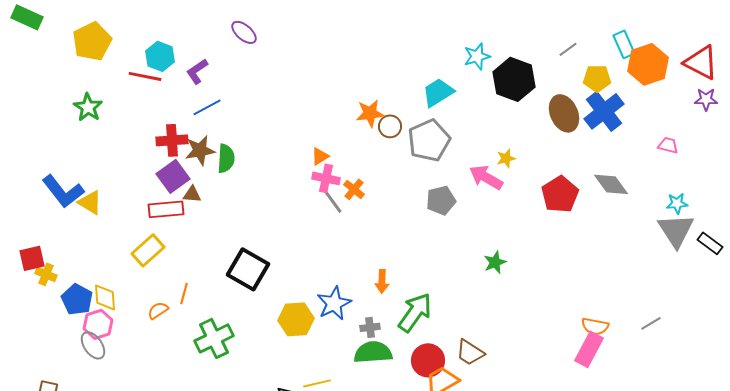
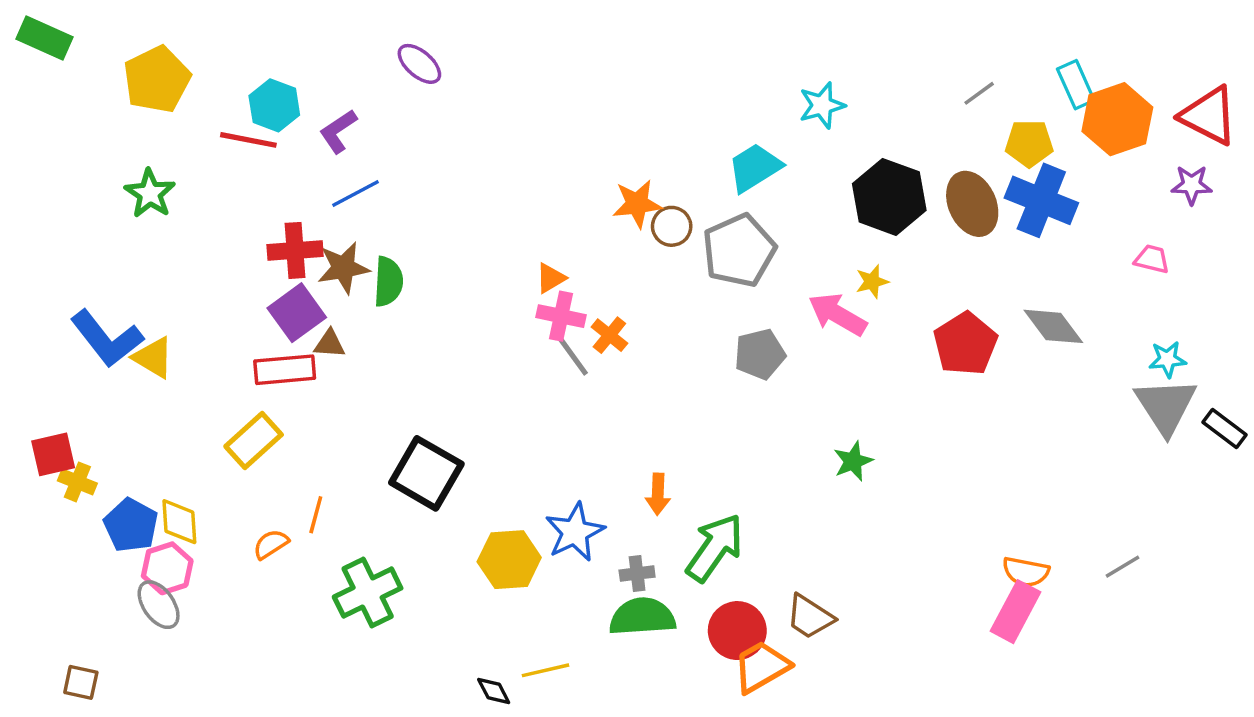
black hexagon: (514, 79) -> (889, 197), moved
purple star: (706, 99) -> (1192, 185), moved
blue cross: (604, 111) -> (1041, 200), turned -30

